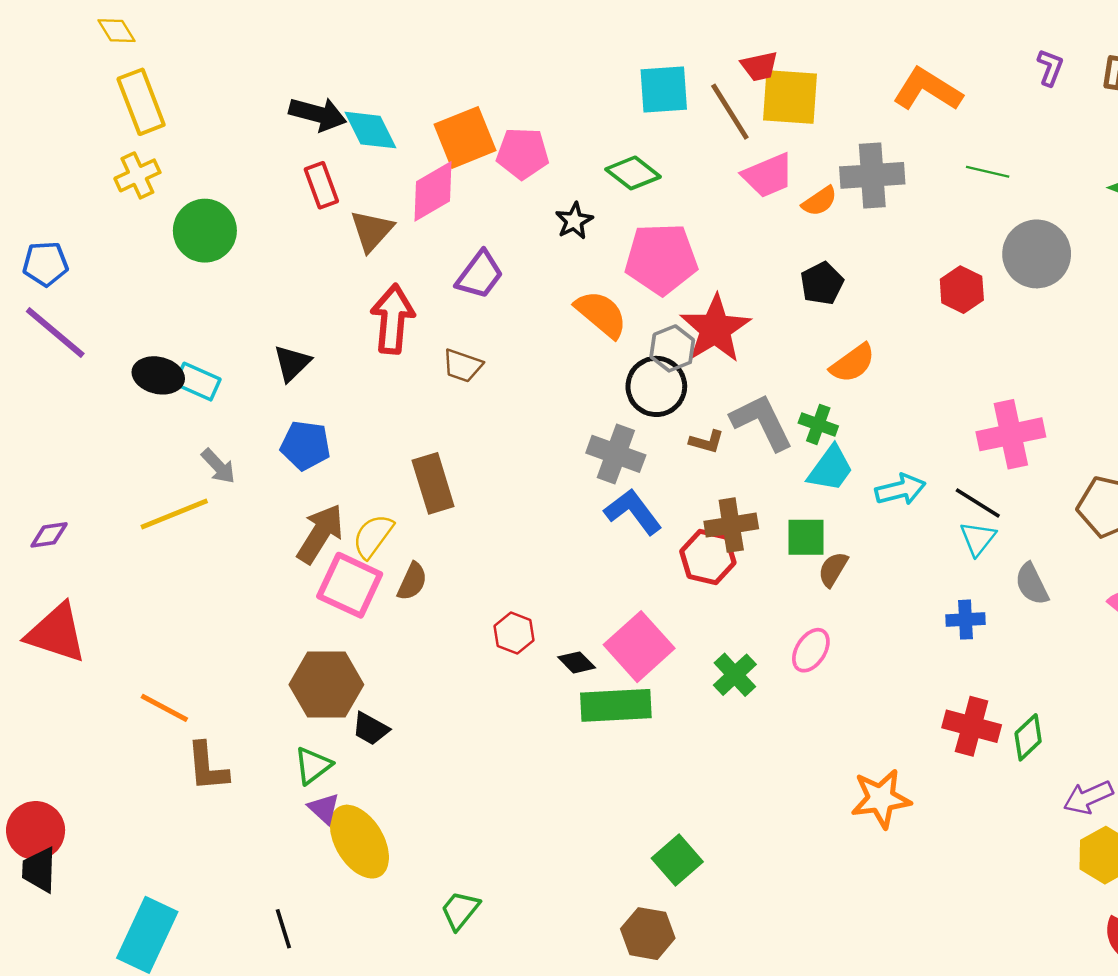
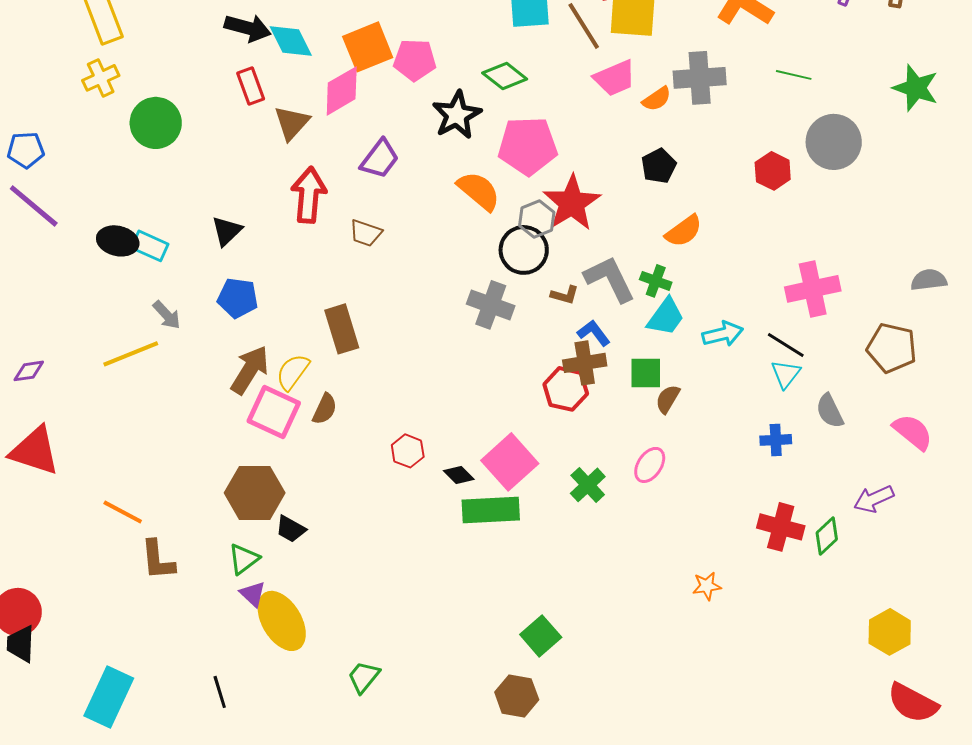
black star: (574, 221) -> (457, 115), size x1.6
blue L-shape: (633, 512) -> (594, 333), moved, size x0.7
purple arrow: (1088, 797) -> (874, 499), moved
orange star: (881, 799) -> (707, 586), size x0.6

